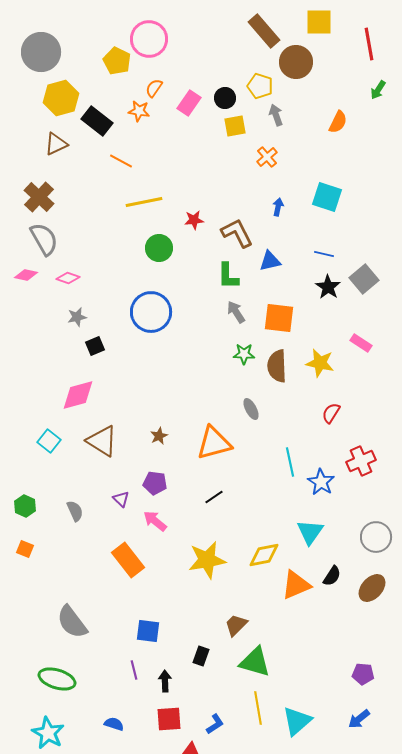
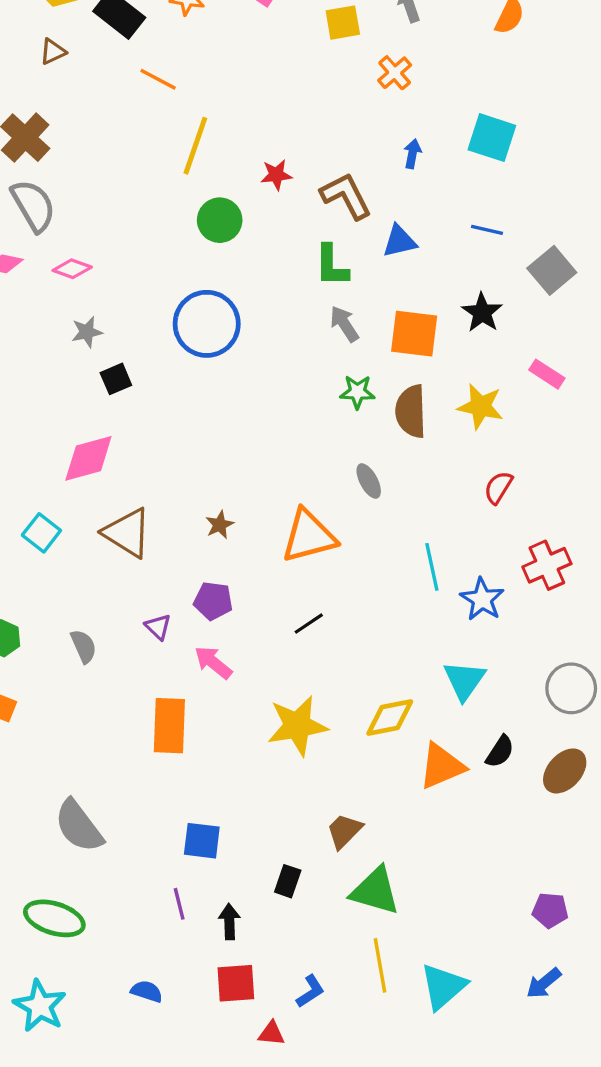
brown triangle: (56, 144) -> (53, 52), size x0.7
yellow line: (144, 202) -> (195, 146), turned -60
black star: (328, 287) -> (482, 313), moved
orange rectangle: (128, 560) -> (169, 726), turned 40

